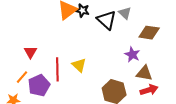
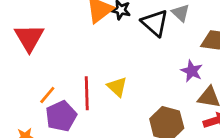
red triangle: (30, 52) -> (29, 38), moved, size x1.6
orange line: (22, 77) -> (47, 95), moved

